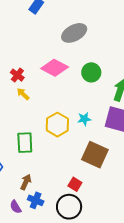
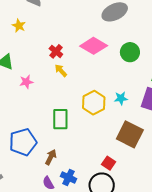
brown arrow: (26, 182) -> (51, 157), moved

